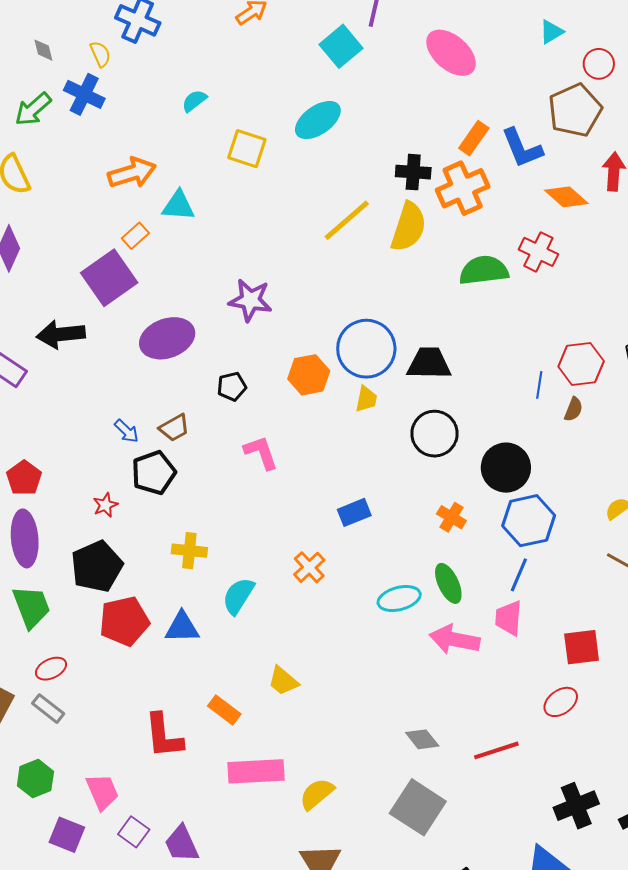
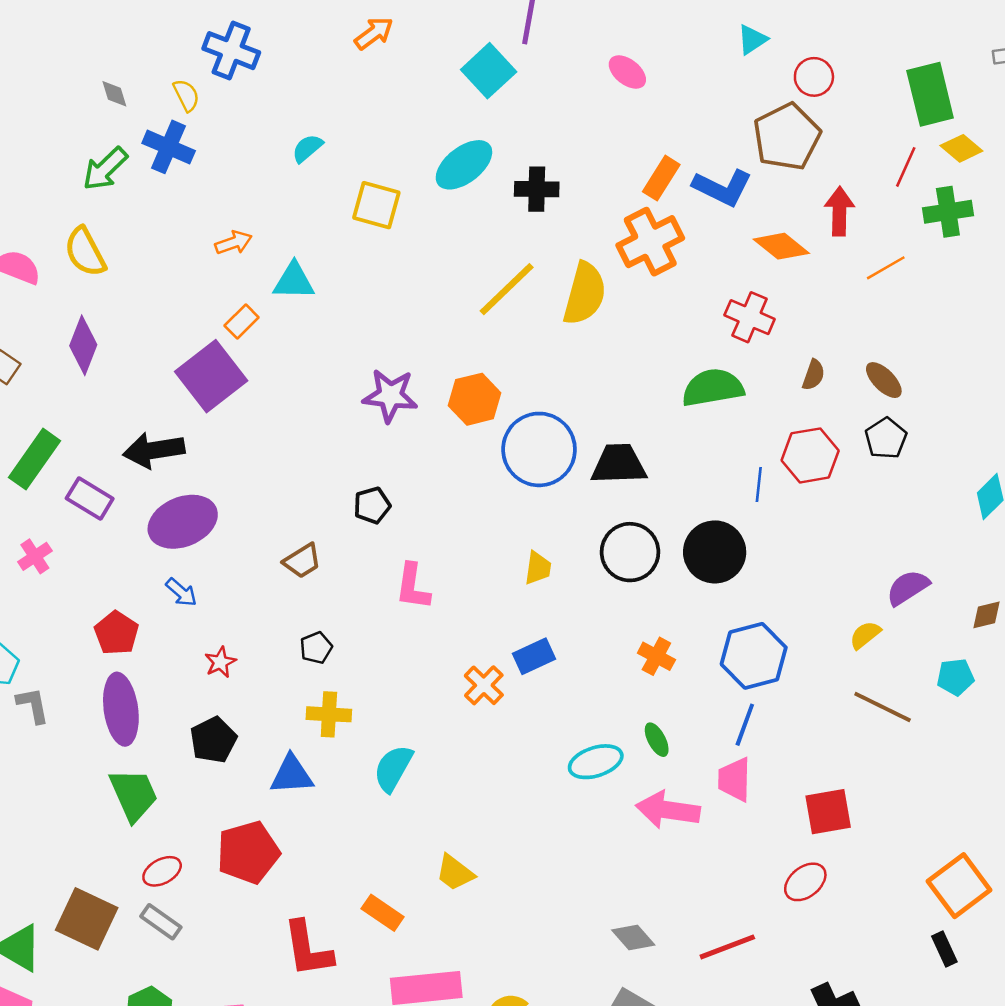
pink ellipse: (451, 53) -> (627, 72), size x0.6
blue L-shape: (522, 148) -> (722, 188), turned -39
black cross: (413, 172) -> (537, 189), moved
orange arrow: (132, 173) -> (233, 243), size x0.6
green semicircle: (484, 270) -> (713, 388), moved
purple ellipse: (167, 338) -> (183, 522), moved
orange hexagon: (309, 375) -> (475, 399), moved
yellow trapezoid: (366, 399) -> (538, 568), moved
brown semicircle: (573, 409) -> (813, 375), moved
blue arrow: (127, 431) -> (181, 592), moved
pink L-shape: (261, 453) -> (413, 587), turned -150
black circle: (506, 468) -> (715, 552), moved
black pentagon: (154, 473) -> (316, 648), moved, size x0.6
black pentagon: (97, 566) -> (213, 740), size x0.7
orange cross: (309, 567) -> (484, 685), moved
green ellipse: (448, 583) -> (657, 740), size x0.7
red pentagon: (124, 621) -> (248, 852), moved
blue triangle: (182, 627) -> (292, 775), moved

